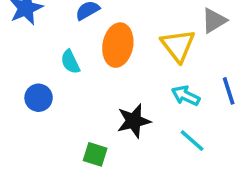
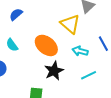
orange ellipse: (118, 45) -> (46, 45), moved, turned -50
cyan line: (192, 141) -> (89, 75), turned -56

